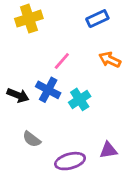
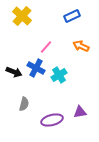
yellow cross: (29, 19) -> (22, 16), turned -30
gray semicircle: (32, 139) -> (24, 104), turned -112

